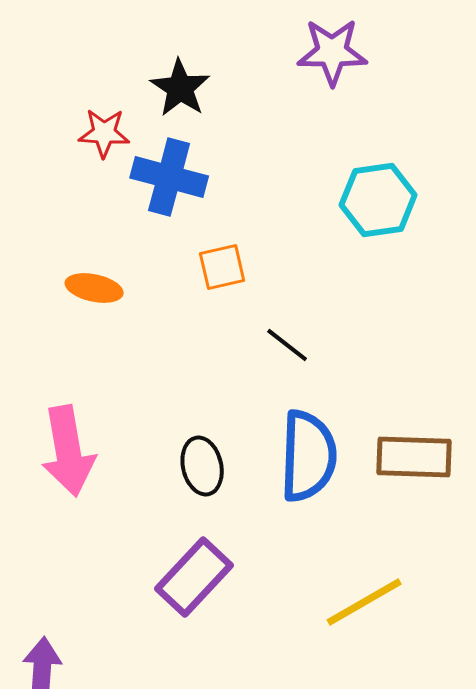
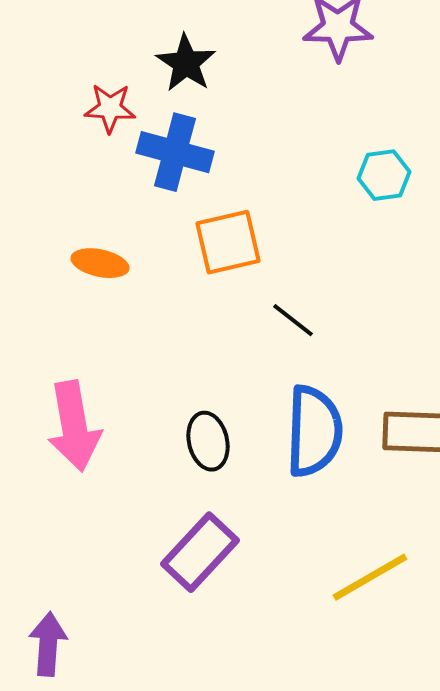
cyan hexagon: (378, 200) -> (384, 175), size x0.7
orange square: (222, 267) -> (228, 242), size x1.4

